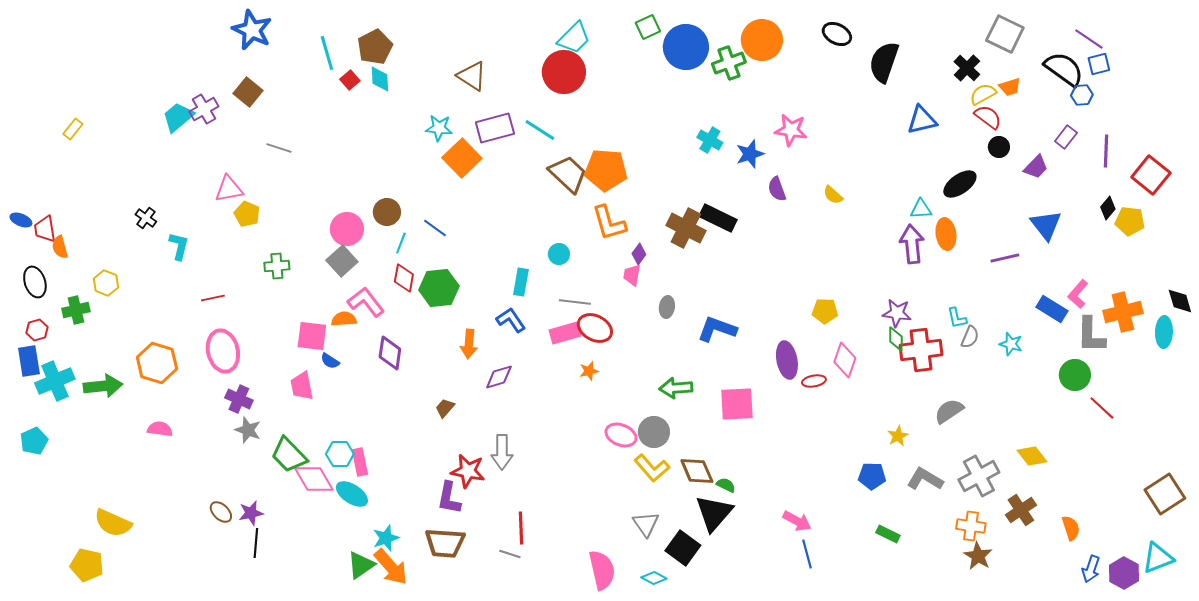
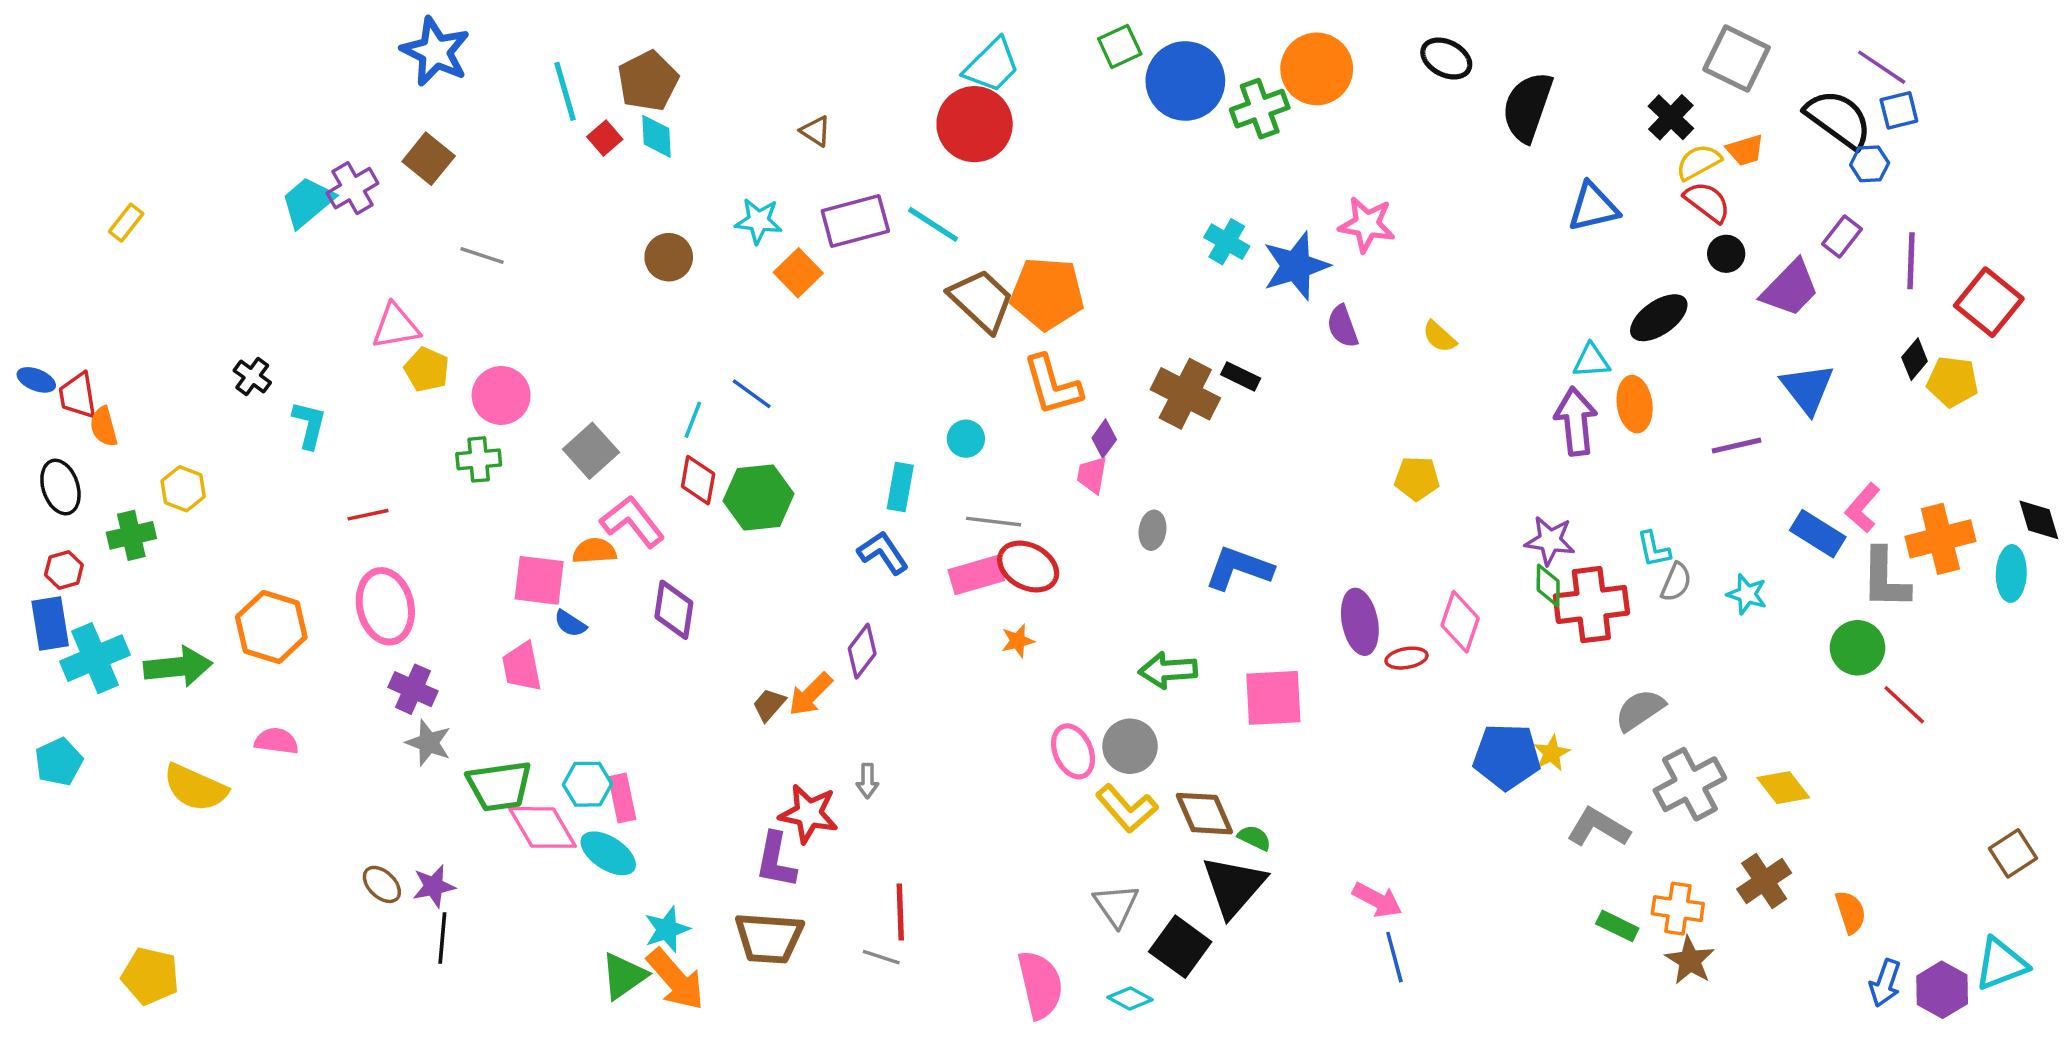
brown triangle: (472, 76) -> (816, 131), size x0.6
blue star: (750, 154) -> (1296, 266), size x1.4
orange square: (462, 158) -> (798, 273), size x0.7
purple trapezoid: (1036, 167) -> (1790, 288), size x1.4
brown circle: (387, 212) -> (669, 257), moved
black rectangle: (718, 218) -> (1241, 376), size x0.6
pink circle: (347, 229) -> (501, 395), moved
yellow pentagon: (825, 311) -> (1417, 478), moved
orange arrow: (469, 344) -> (810, 694), moved, turned 40
purple diamond: (499, 377) -> (862, 651), turned -36
pink ellipse: (621, 435) -> (1073, 751), turned 44
gray arrow: (502, 452) -> (867, 781), size x0.6
green trapezoid: (289, 455) -> (499, 786), turned -54
blue pentagon: (872, 476) -> (1507, 757), moved, size x1.4
gray cross: (979, 476) -> (1690, 784), moved
brown square: (1165, 494) -> (2013, 853), size x0.7
yellow semicircle: (113, 523) -> (195, 788), moved
green rectangle: (888, 534) -> (1617, 926), moved

